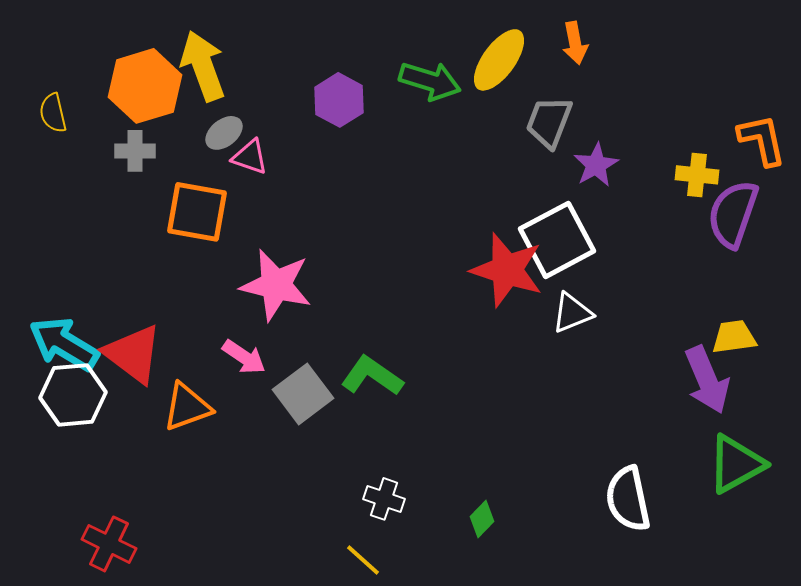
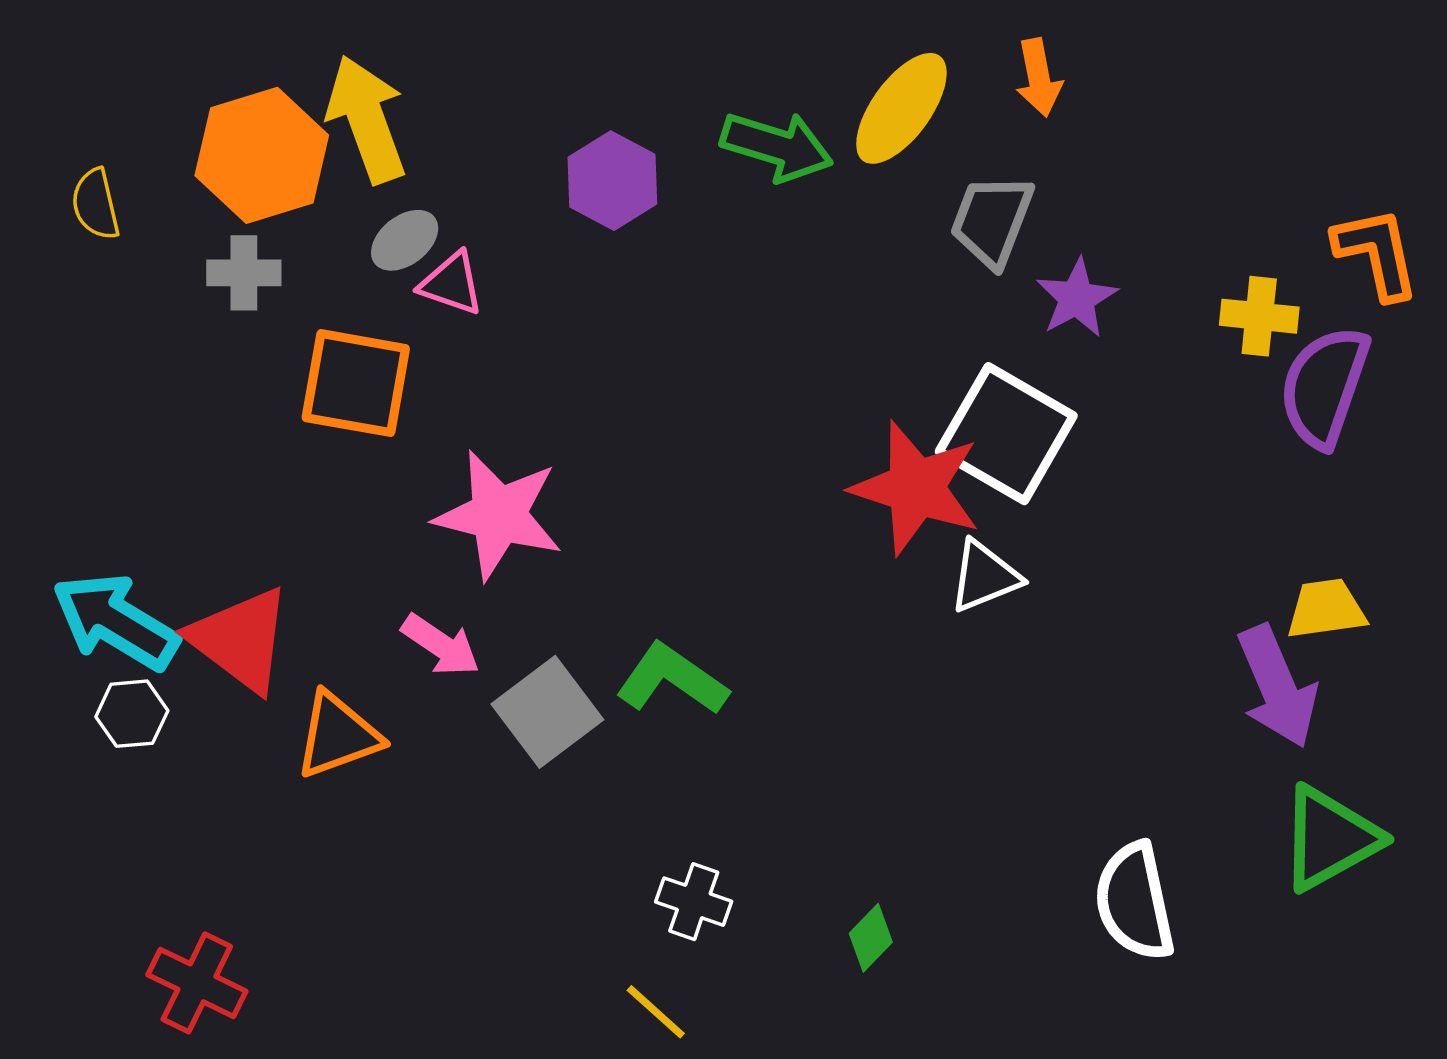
white square: (557, 240) -> (1006, 434), turned -32
white triangle: (572, 313) -> (985, 576), moved
white hexagon: (73, 395) -> (132, 714), size x0.6

